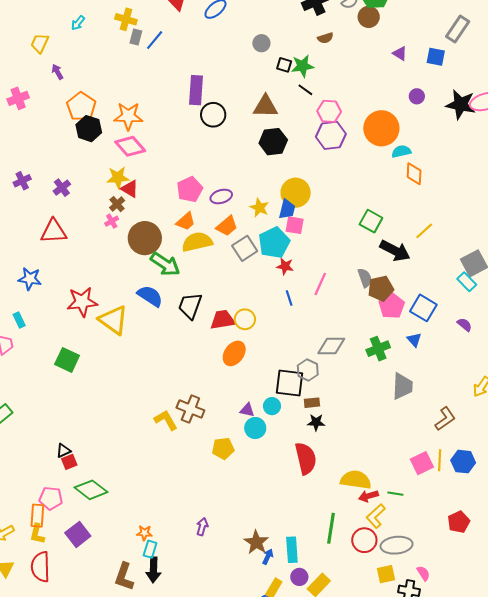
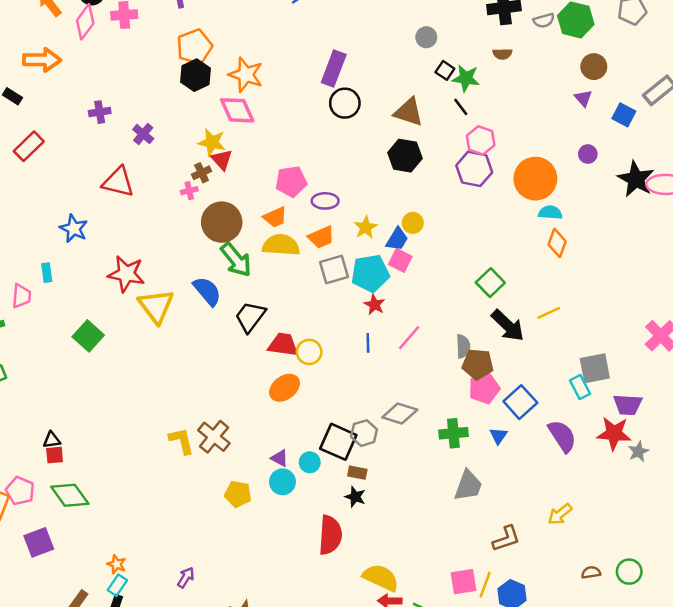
brown circle: (369, 17) -> (594, 67), moved
purple cross: (62, 188) -> (143, 134), turned -30
yellow circle: (296, 193) -> (413, 223), size x0.6
purple semicircle: (465, 325) -> (562, 436), size x1.8

